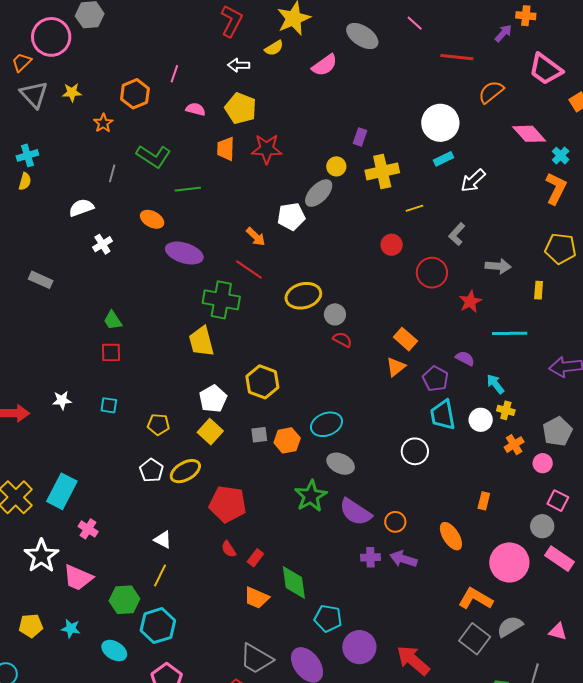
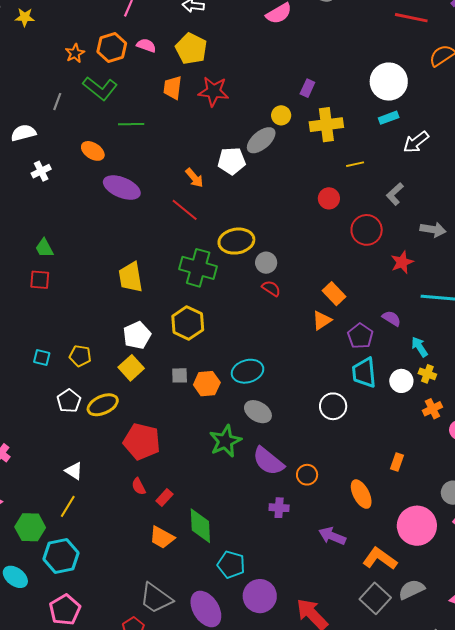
orange hexagon: (135, 94) -> (112, 47), moved
orange star: (103, 123) -> (75, 53), moved
green cross: (221, 300) -> (198, 268), moved
cyan square: (109, 405) -> (42, 357), moved
purple arrow: (403, 559) -> (332, 536), moved

